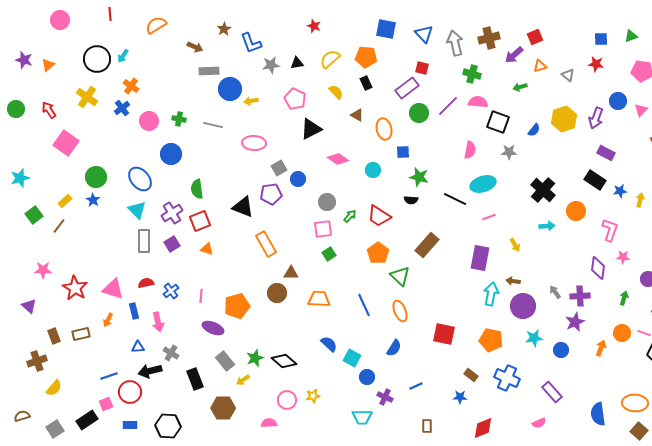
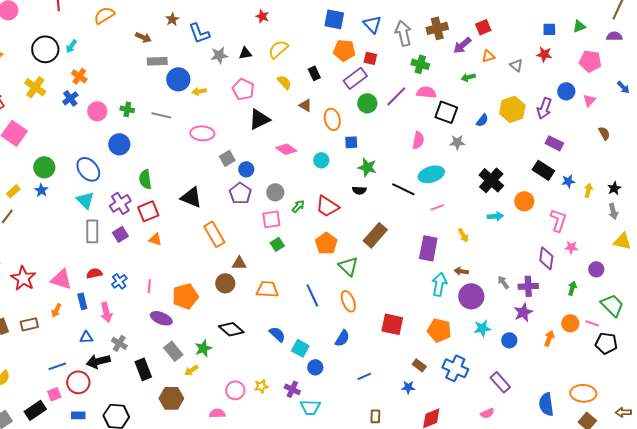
orange pentagon: (366, 57) -> (344, 50), moved
purple pentagon: (271, 194) -> (240, 193), moved, turned -30
black diamond: (284, 361) -> (231, 329), moved
purple cross: (385, 397) -> (292, 389), moved

